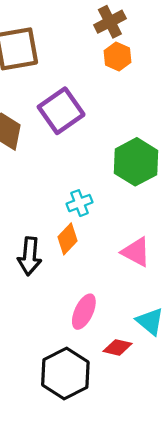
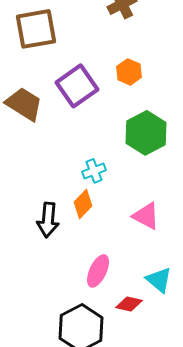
orange hexagon: (118, 56) -> (129, 72), moved

